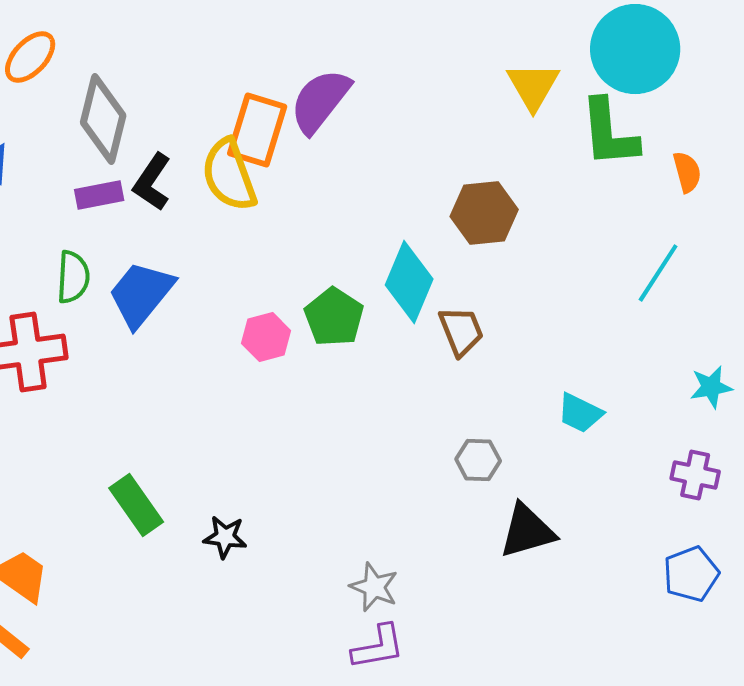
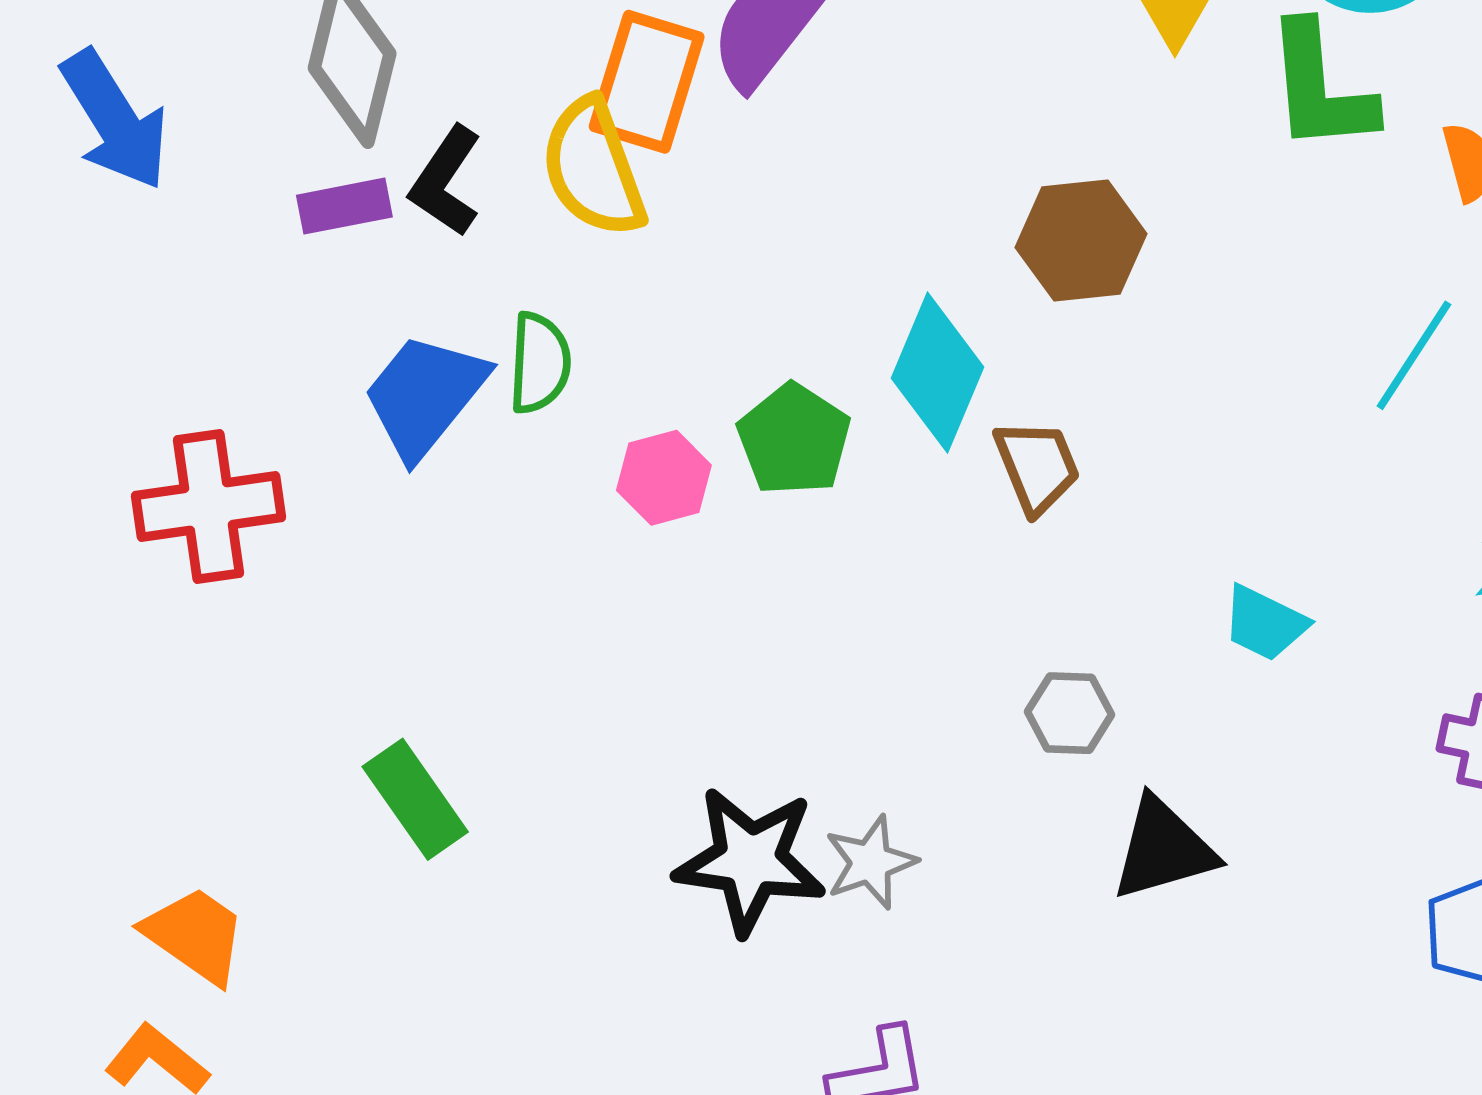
green semicircle: (73, 277) -> (540, 363), moved
black star: (225, 537) -> (750, 860), moved, size x1.8
gray star: (374, 587) -> (871, 862), moved, turned 30

